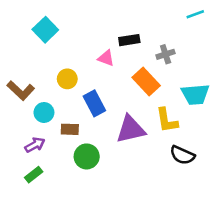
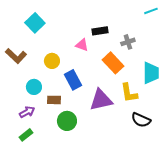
brown L-shape: (21, 91) -> (16, 56), moved
cyan trapezoid: (195, 94) -> (151, 73), turned -85

